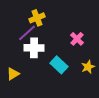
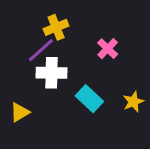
pink cross: (77, 39) -> (108, 49), moved

